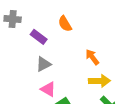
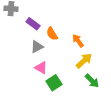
orange semicircle: (65, 24) -> (52, 34), moved
yellow arrow: (99, 81) -> (84, 61), turned -42

